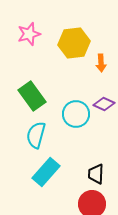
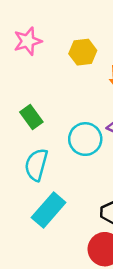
yellow hexagon: (74, 43) -> (83, 52), size x0.7
green rectangle: (32, 96) -> (31, 117), size x0.7

